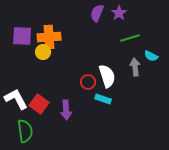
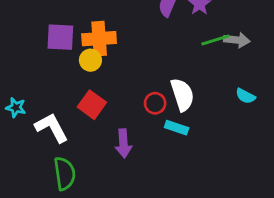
cyan semicircle: (151, 56) -> (246, 96), moved
gray arrow: (135, 67) -> (237, 40), moved, turned 102
red square: (39, 104) -> (92, 105), moved

